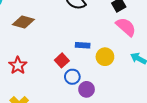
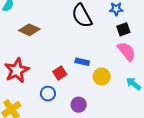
red star: (18, 65) -> (17, 70), size x1.4
blue circle: (72, 77) -> (48, 94), moved

